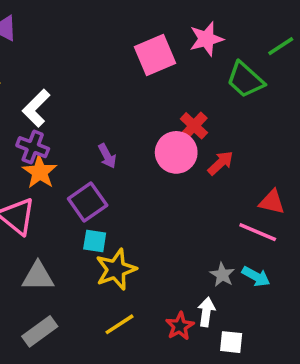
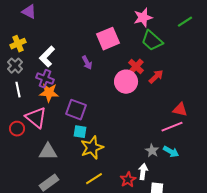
pink square: (155, 55) -> (108, 39), moved
green trapezoid: (245, 80) -> (152, 41), moved
purple arrow: (107, 156) -> (87, 63), moved
red arrow: (221, 163) -> (156, 77), moved
orange star: (40, 172) -> (49, 93), turned -30
purple square: (88, 202) -> (76, 110), turned -35
pink line: (258, 232) -> (172, 127), turned -45

